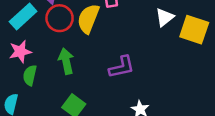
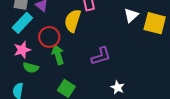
red circle: (60, 18) -> (49, 37), moved
green semicircle: (30, 75) -> (31, 68), turned -84

